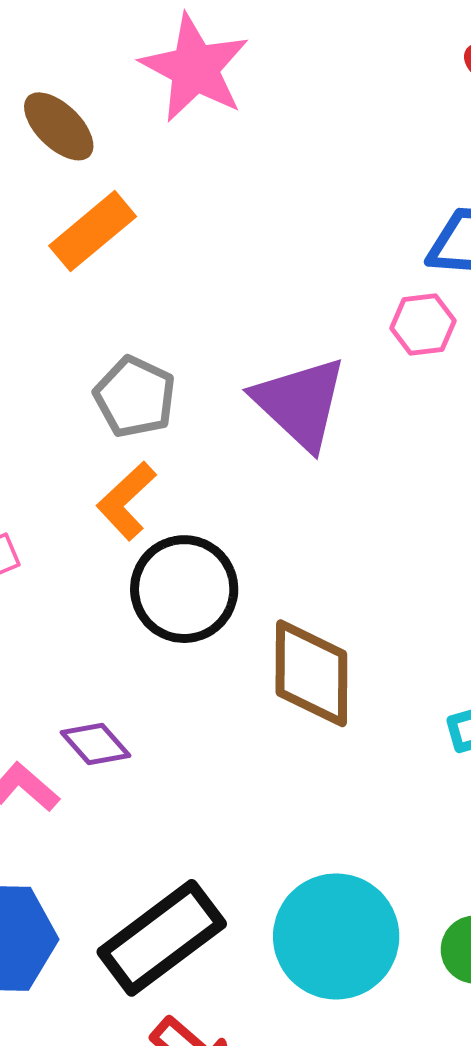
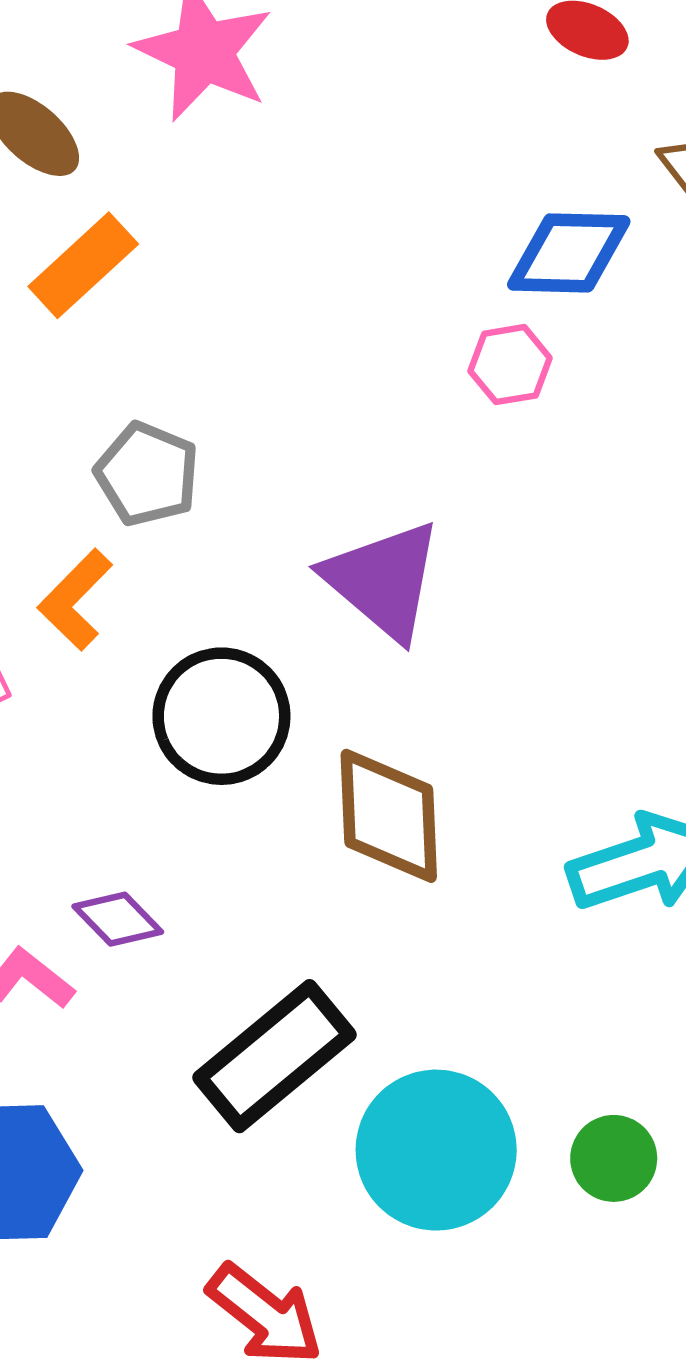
purple triangle: (300, 403) -> (383, 580), moved
orange L-shape: (126, 501) -> (75, 600), moved
black rectangle: (162, 938) -> (275, 1056), moved

